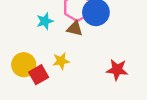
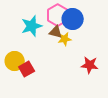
cyan star: (45, 21) -> (32, 26), size x1.5
yellow star: (61, 61) -> (65, 39), moved

